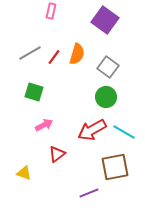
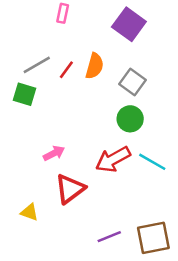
green square: (34, 92) -> (25, 94), moved
red triangle: (57, 154) -> (70, 189), size x1.5
brown square: (115, 167) -> (153, 238), moved

